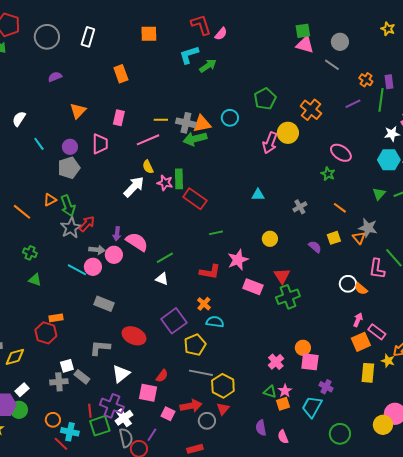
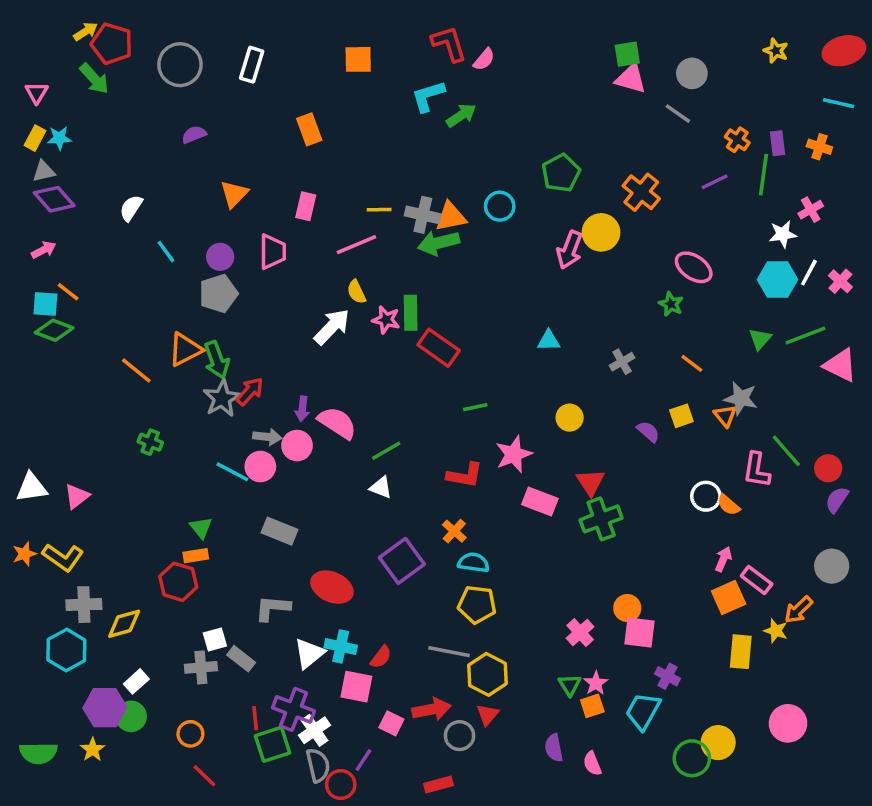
orange triangle: (50, 200) -> (185, 349), size x1.5
green triangle: (35, 280) -> (201, 528), moved, turned 32
yellow pentagon: (195, 345) -> (477, 605), moved, turned 30
green triangle: (270, 392) -> (570, 685), turned 40
yellow circle: (383, 425) -> (718, 743), moved
cyan cross: (70, 432) -> (341, 646), moved

